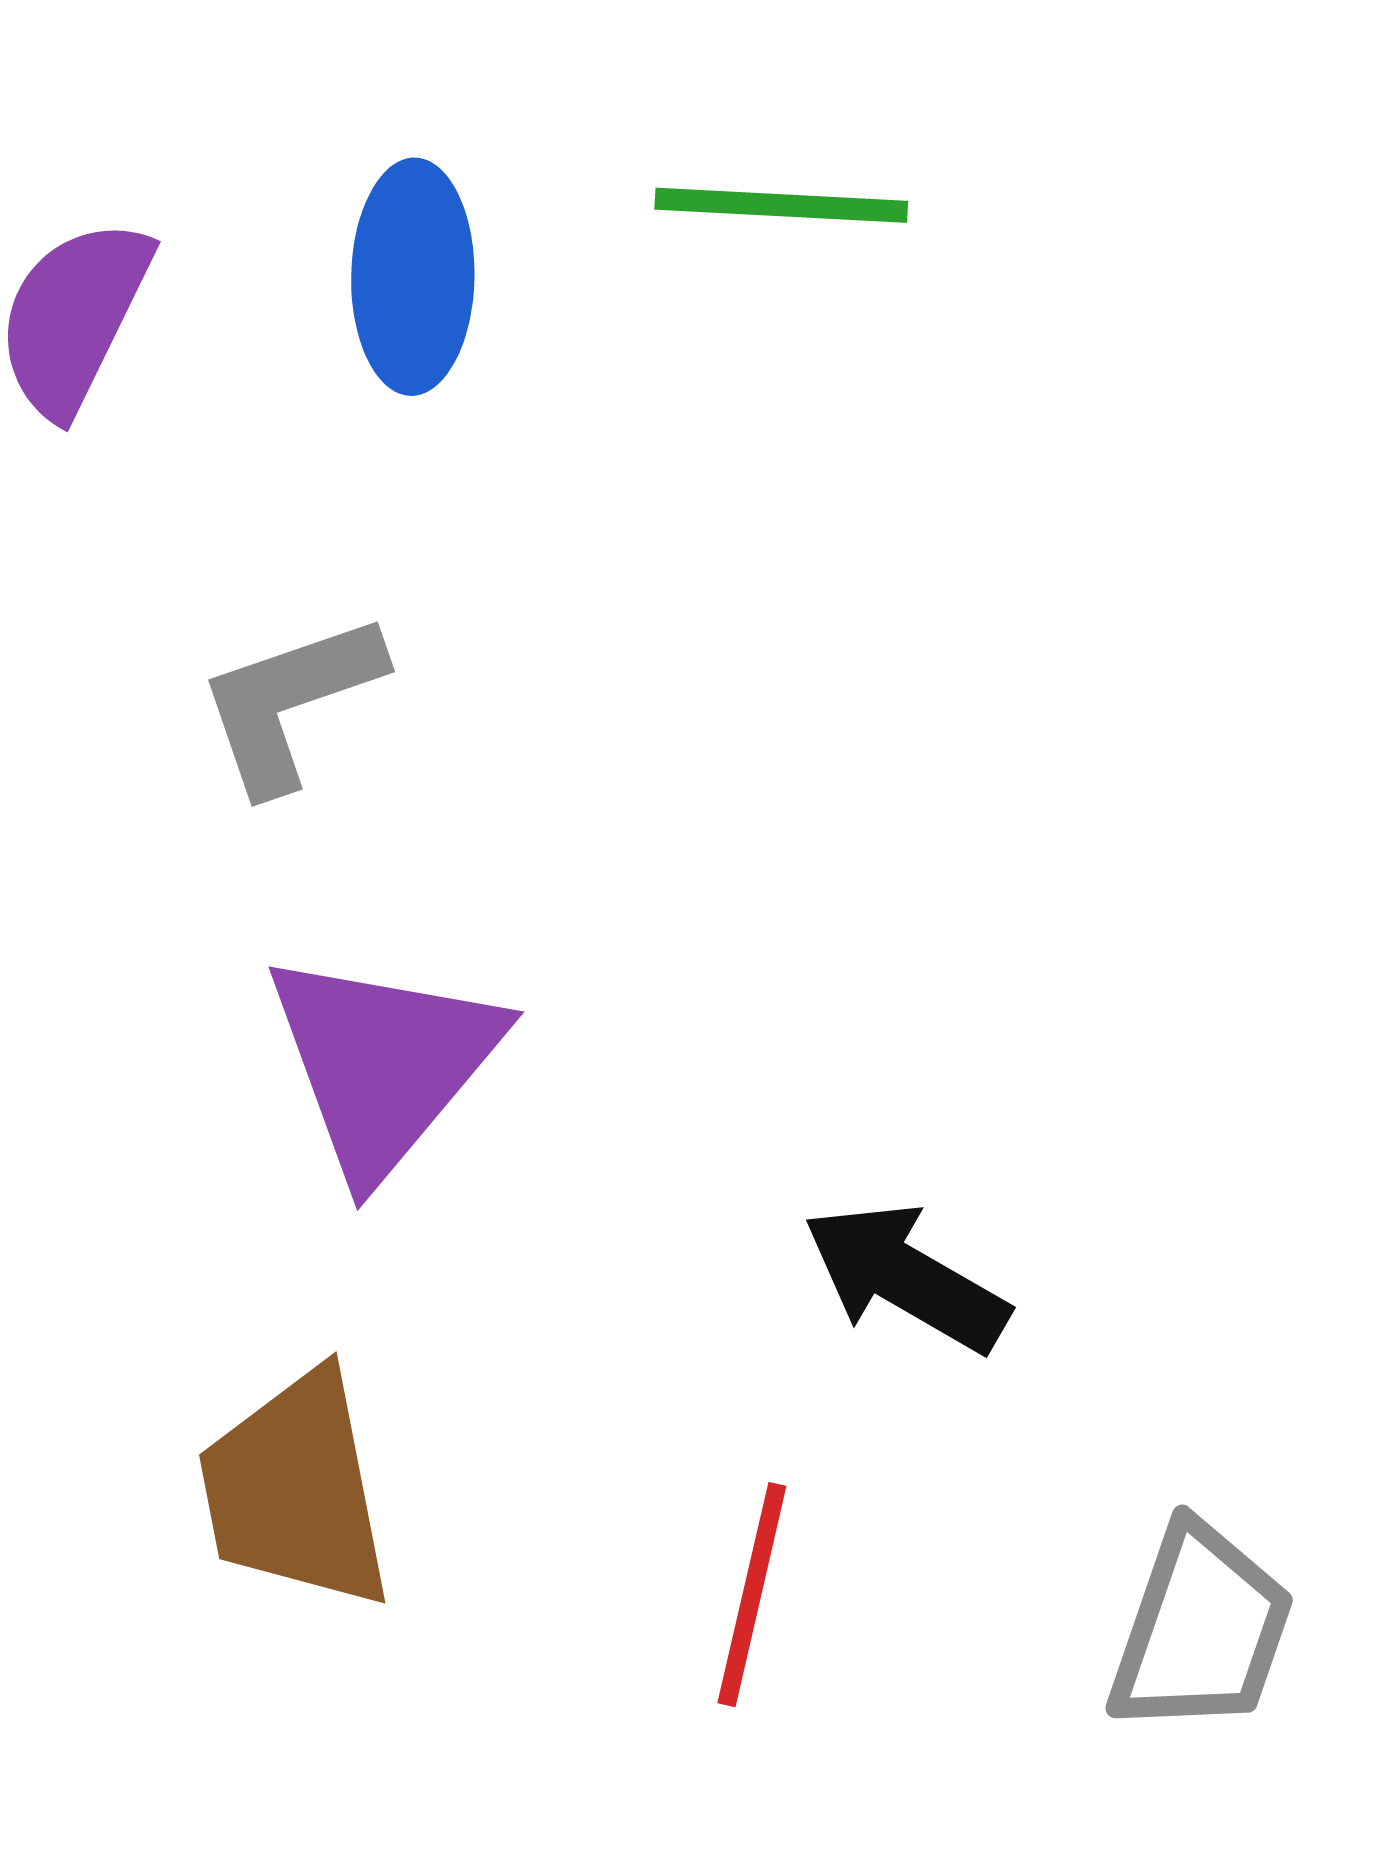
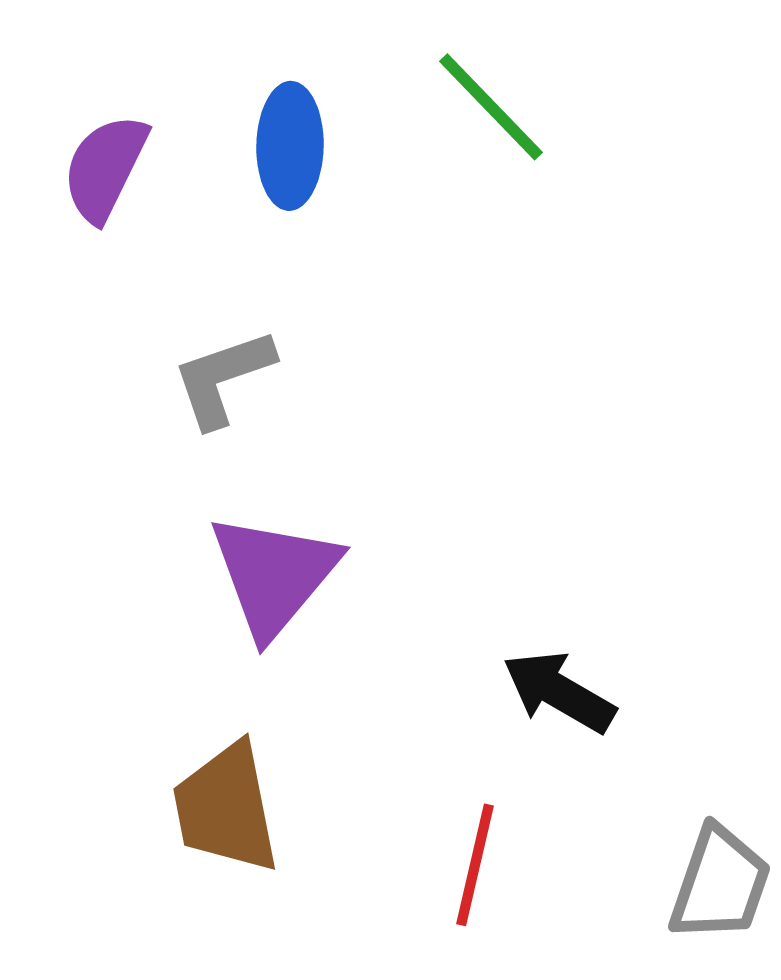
green line: (781, 205) -> (491, 107), turned 43

